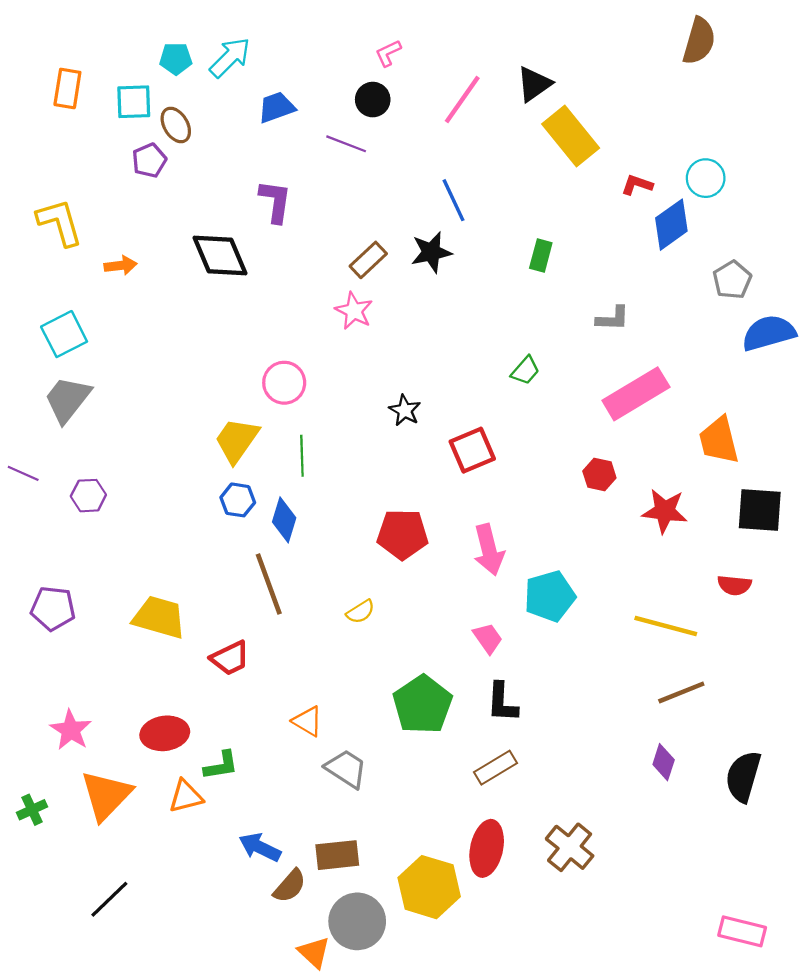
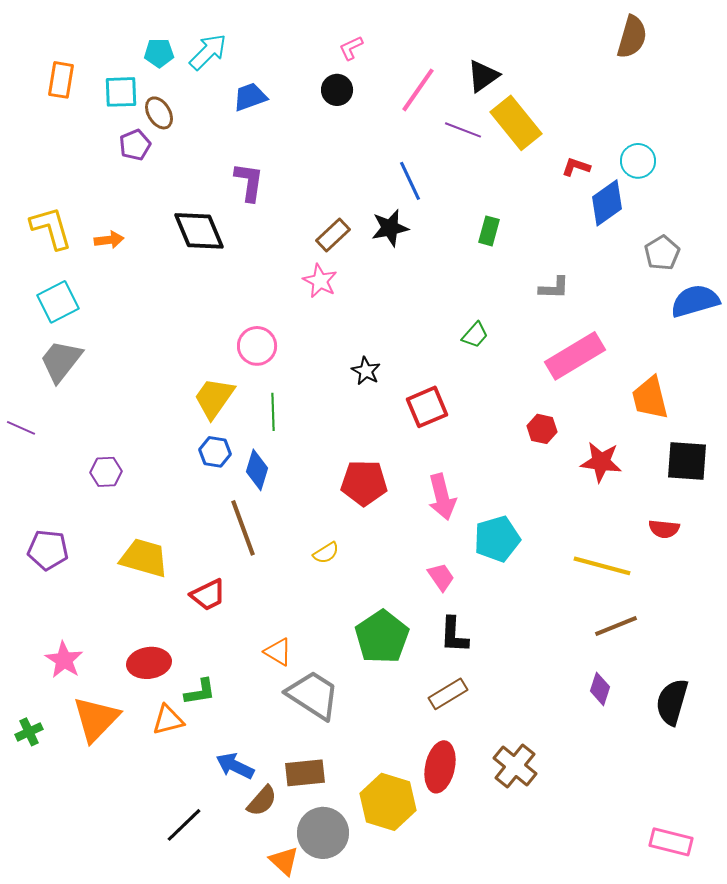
purple line: (346, 144) -> (463, 130), moved
yellow L-shape: (60, 222) -> (51, 228), moved
purple hexagon: (88, 496) -> (106, 472), moved
gray trapezoid: (346, 769) -> (313, 695), size x1.4
black line: (109, 899) -> (184, 825), moved

